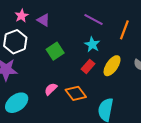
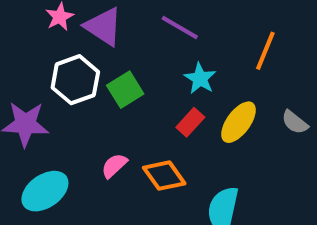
purple triangle: (43, 20) -> (103, 27), size x1.5
purple line: (94, 20) -> (180, 27), moved
white hexagon: (15, 42) -> (75, 80), moved

